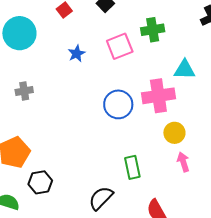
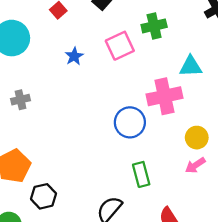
blue circle: (118, 104) -> (130, 122), moved
yellow circle: (174, 133) -> (197, 138), moved
pink arrow: (183, 162) -> (195, 165), turned -102

